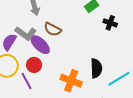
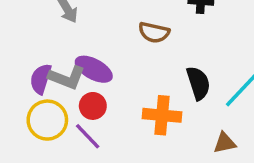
brown semicircle: (53, 29) -> (154, 32), moved
gray L-shape: (26, 33) -> (67, 78), moved

